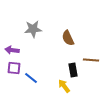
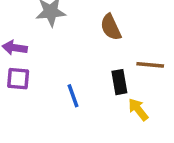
blue line: (31, 78) -> (73, 96), moved, turned 32
yellow arrow: (64, 86) -> (138, 109), moved

